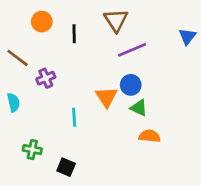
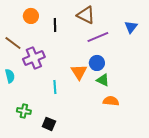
brown triangle: (116, 20) -> (86, 15), turned -30
blue triangle: (187, 36) -> (131, 27), moved
purple cross: (46, 78) -> (34, 58), size x1.5

